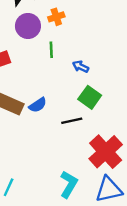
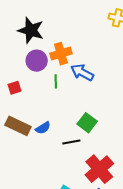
orange cross: (56, 17) -> (61, 54), size x1.5
blue arrow: (81, 67) -> (82, 72), moved, size x1.6

